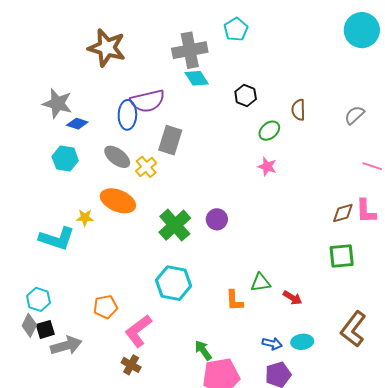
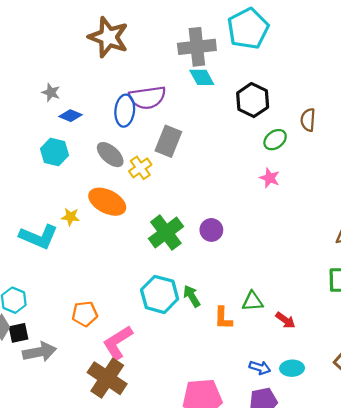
cyan pentagon: (236, 29) -> (248, 29), size x1.6
black hexagon: (246, 95) -> (253, 100), size x1.4
gray star: (57, 104) -> (51, 92), size x0.6
green arrow: (203, 350) -> (192, 296), moved
brown cross: (131, 365) -> (107, 378), size x1.8

